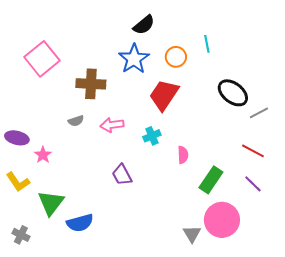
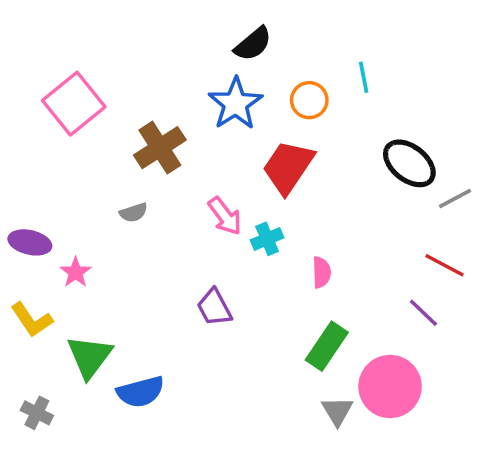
brown cross: (91, 84) -> (160, 148), turned -36
pink arrow: (112, 125) -> (225, 216), moved, turned -120
green rectangle: (211, 180) -> (327, 346), moved
purple line: (253, 184) -> (423, 313), moved

